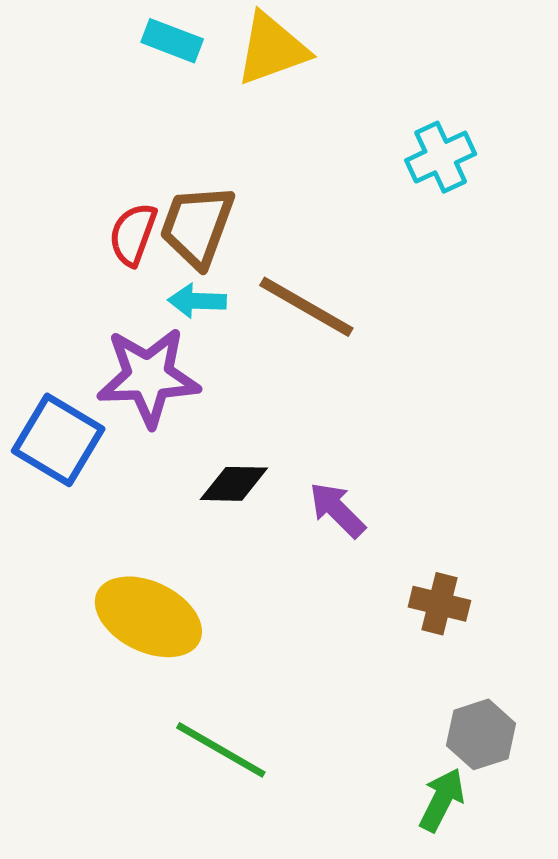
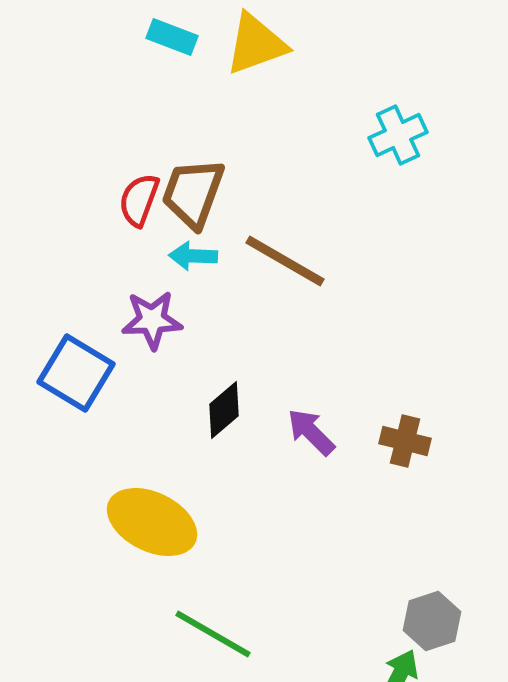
purple star: (148, 377) -> (152, 320), size x0.7
black diamond: (234, 484) -> (224, 410), turned -42
brown cross: (439, 604) -> (405, 441), moved

